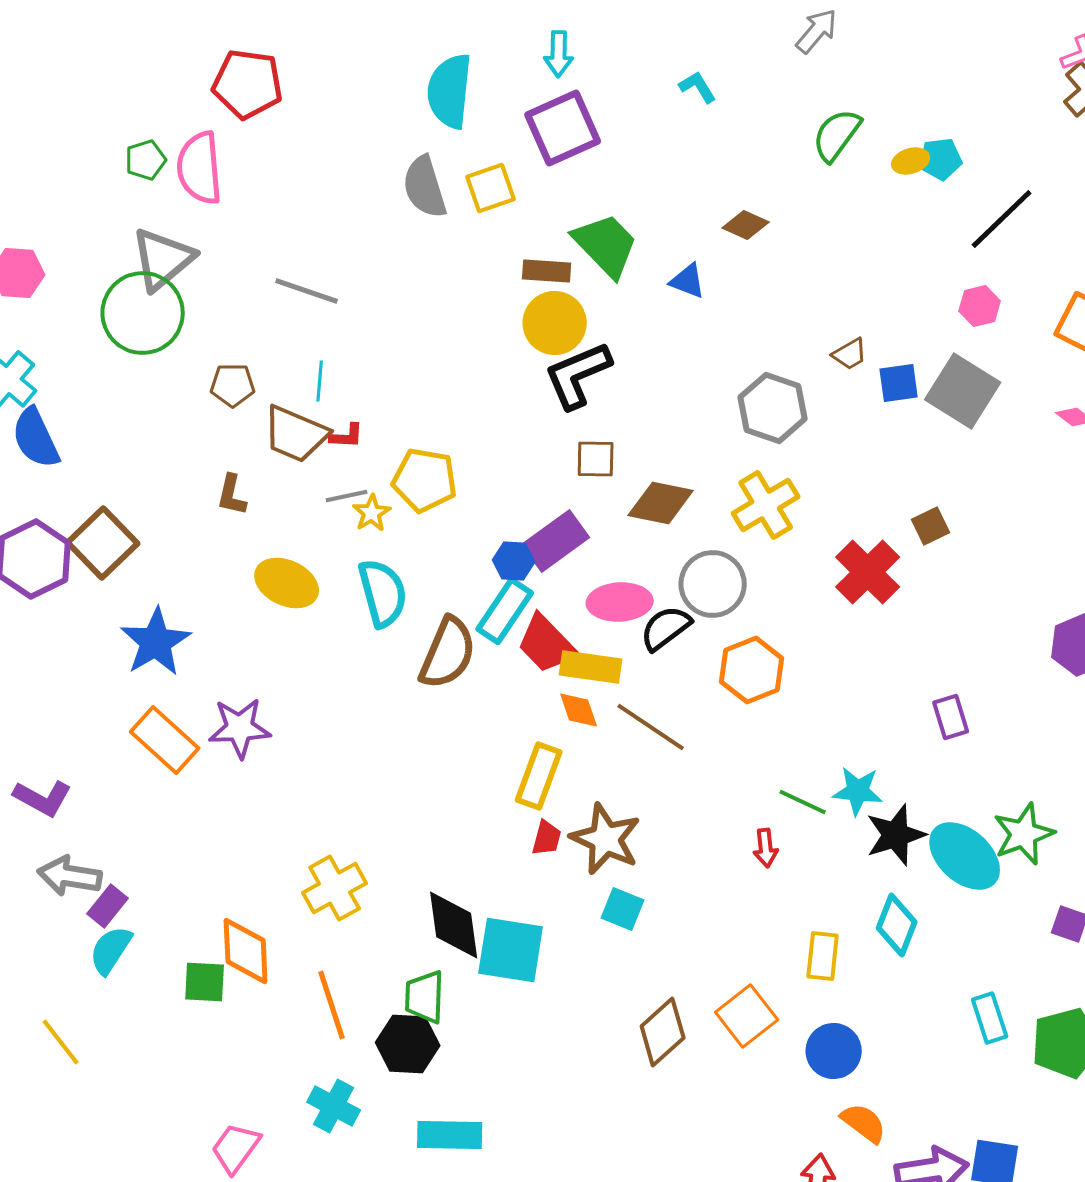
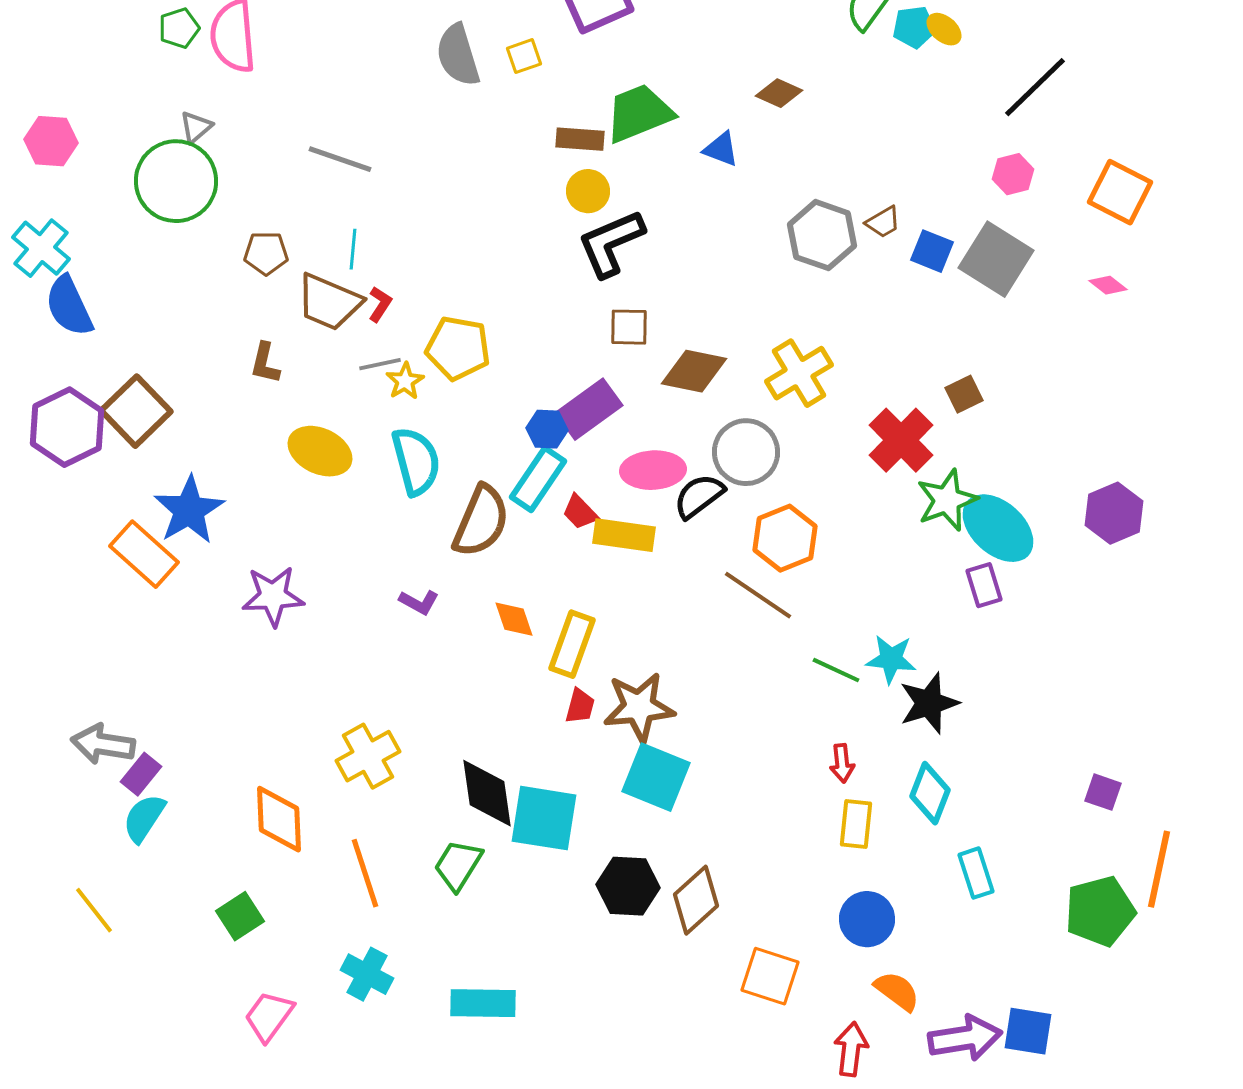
cyan pentagon: (941, 159) -> (914, 27), moved
yellow ellipse: (911, 161) -> (944, 29), turned 57
yellow square: (491, 188) -> (524, 56), size x0.7
green trapezoid: (606, 245) -> (639, 113), turned -68
gray triangle: (163, 259) -> (196, 127), size x0.5
yellow circle: (555, 323) -> (588, 191), size x0.7
blue square: (899, 383) -> (932, 251), turned 30
gray hexagon: (773, 408) -> (822, 235), moved
red L-shape: (347, 436) -> (380, 304), turned -60
red trapezoid: (547, 644) -> (580, 512), size x0.6
orange diamond: (579, 710) -> (514, 619), moved
brown line: (651, 727) -> (758, 595), moved
orange rectangle: (165, 740) -> (144, 554), moved
purple L-shape: (43, 798) -> (419, 602), moved, size x0.7
green star: (1024, 834) -> (947, 500), moved
brown star: (606, 839) -> (639, 707), turned -30
red arrow: (766, 848) -> (842, 763), moved
cyan ellipse: (965, 856) -> (998, 528), moved
cyan square: (623, 909) -> (656, 777), size x1.6
green square: (205, 982) -> (240, 916), moved, turned -36
green trapezoid: (425, 997) -> (458, 865), turned 30
orange square: (747, 1016) -> (770, 976), moved, turned -34
cyan rectangle: (990, 1018) -> (976, 873), moved
black hexagon: (408, 1044) -> (628, 886), moved

